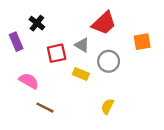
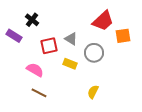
red trapezoid: (104, 23) -> (103, 21), moved
purple rectangle: (16, 42) -> (14, 36), turned -35
pink semicircle: (29, 81) -> (35, 70), moved

